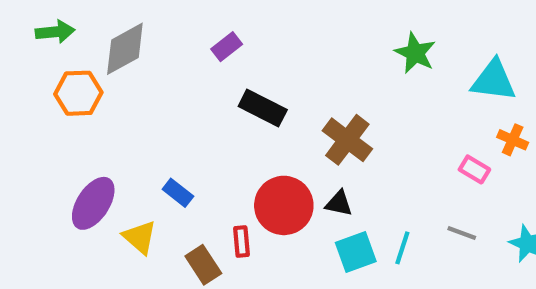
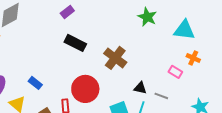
purple rectangle: (227, 47) -> (67, 12), moved
black triangle: (339, 203) -> (140, 88), moved
gray line: (462, 233) -> (161, 96), moved

